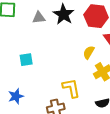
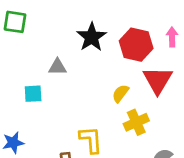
gray triangle: (39, 18) -> (57, 67), moved

